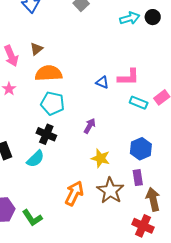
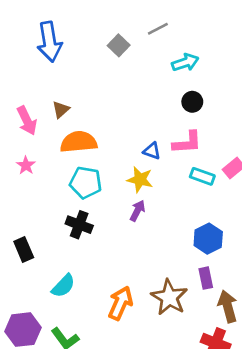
black circle: (153, 17) -> (192, 102), moved
yellow star: (100, 158) -> (140, 179), moved
cyan semicircle: (35, 159) -> (63, 286), moved

